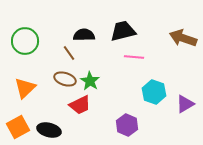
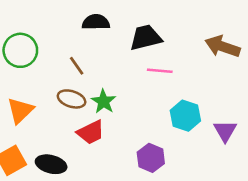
black semicircle: (84, 35) -> (96, 22), moved
purple triangle: (185, 104) -> (225, 131), turned -30

